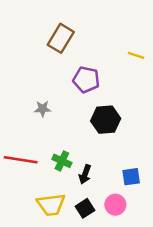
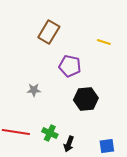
yellow line: (136, 55) -> (104, 42), moved

